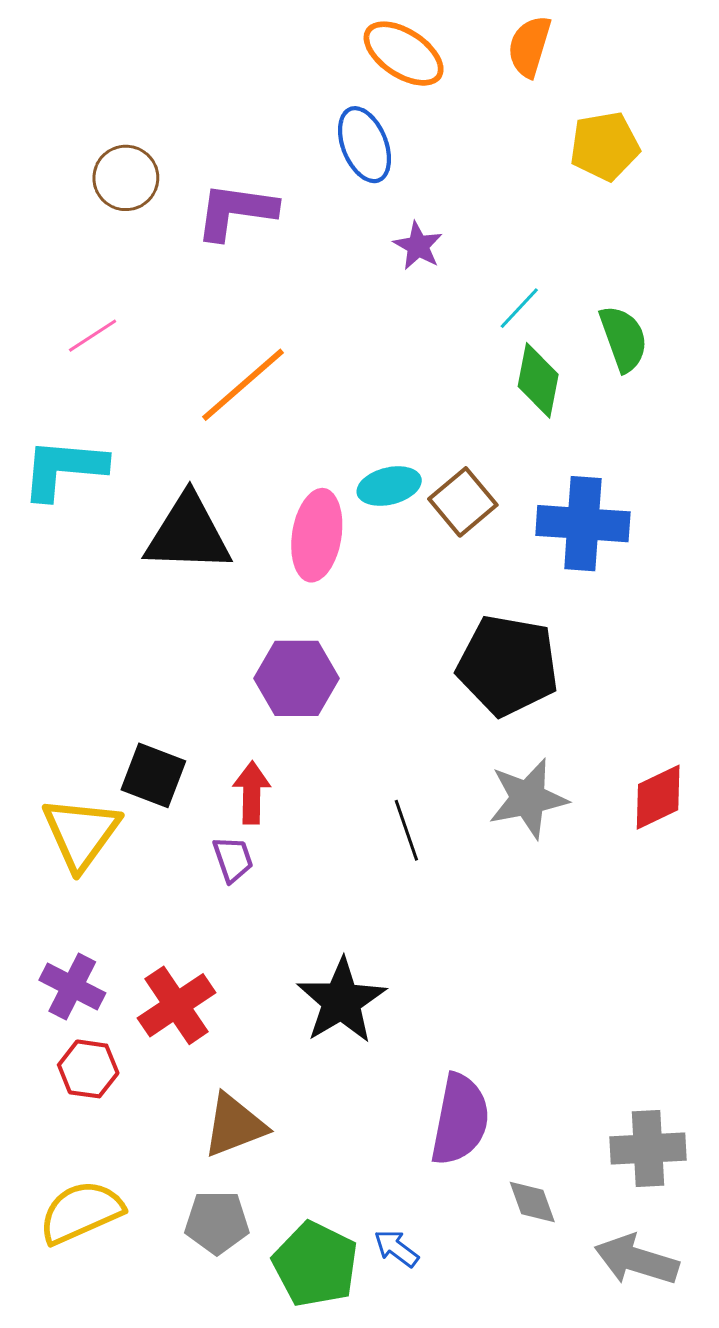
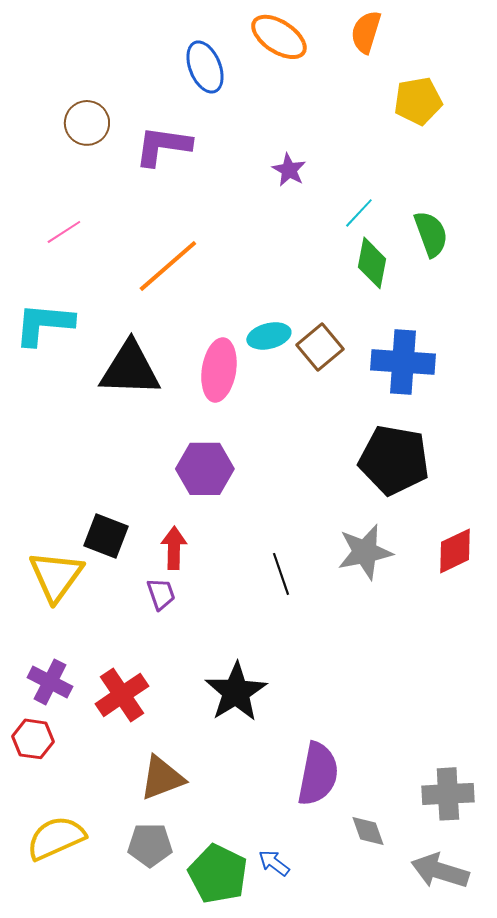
blue ellipse: (365, 145) -> (205, 67), moved
black pentagon: (508, 665) -> (394, 460), moved
red hexagon: (88, 1069) -> (33, 739), moved

